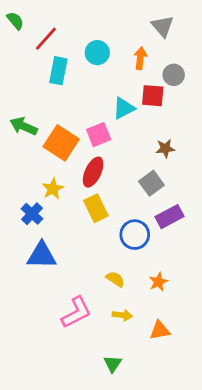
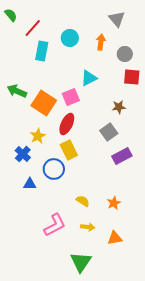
red square: (153, 96) -> (132, 77), moved
blue circle: (135, 235) -> (54, 169), moved
blue triangle: (42, 255) -> (30, 184), size x0.6
green triangle: (113, 364) -> (81, 262), size x1.6

